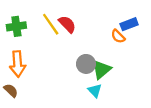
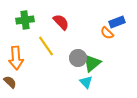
yellow line: (51, 24) -> (46, 46), moved
green cross: (16, 26) -> (25, 20), moved

